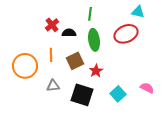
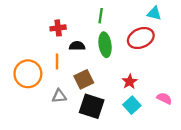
red cross: (52, 25) -> (58, 28), turned 32
black semicircle: (69, 33) -> (77, 46), moved
brown square: (75, 61) -> (84, 79), moved
red star: (96, 71) -> (130, 82), moved

